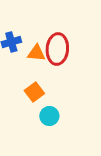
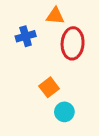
orange triangle: (36, 53) -> (55, 16), moved

